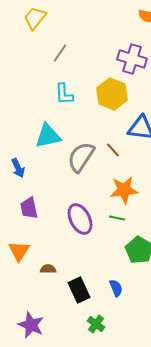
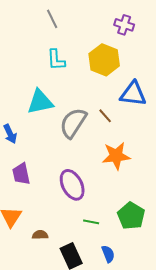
gray line: (60, 53) -> (52, 19), turned -60
purple cross: (132, 59) -> (124, 25), size x0.7
green line: (117, 218) -> (91, 222), moved

